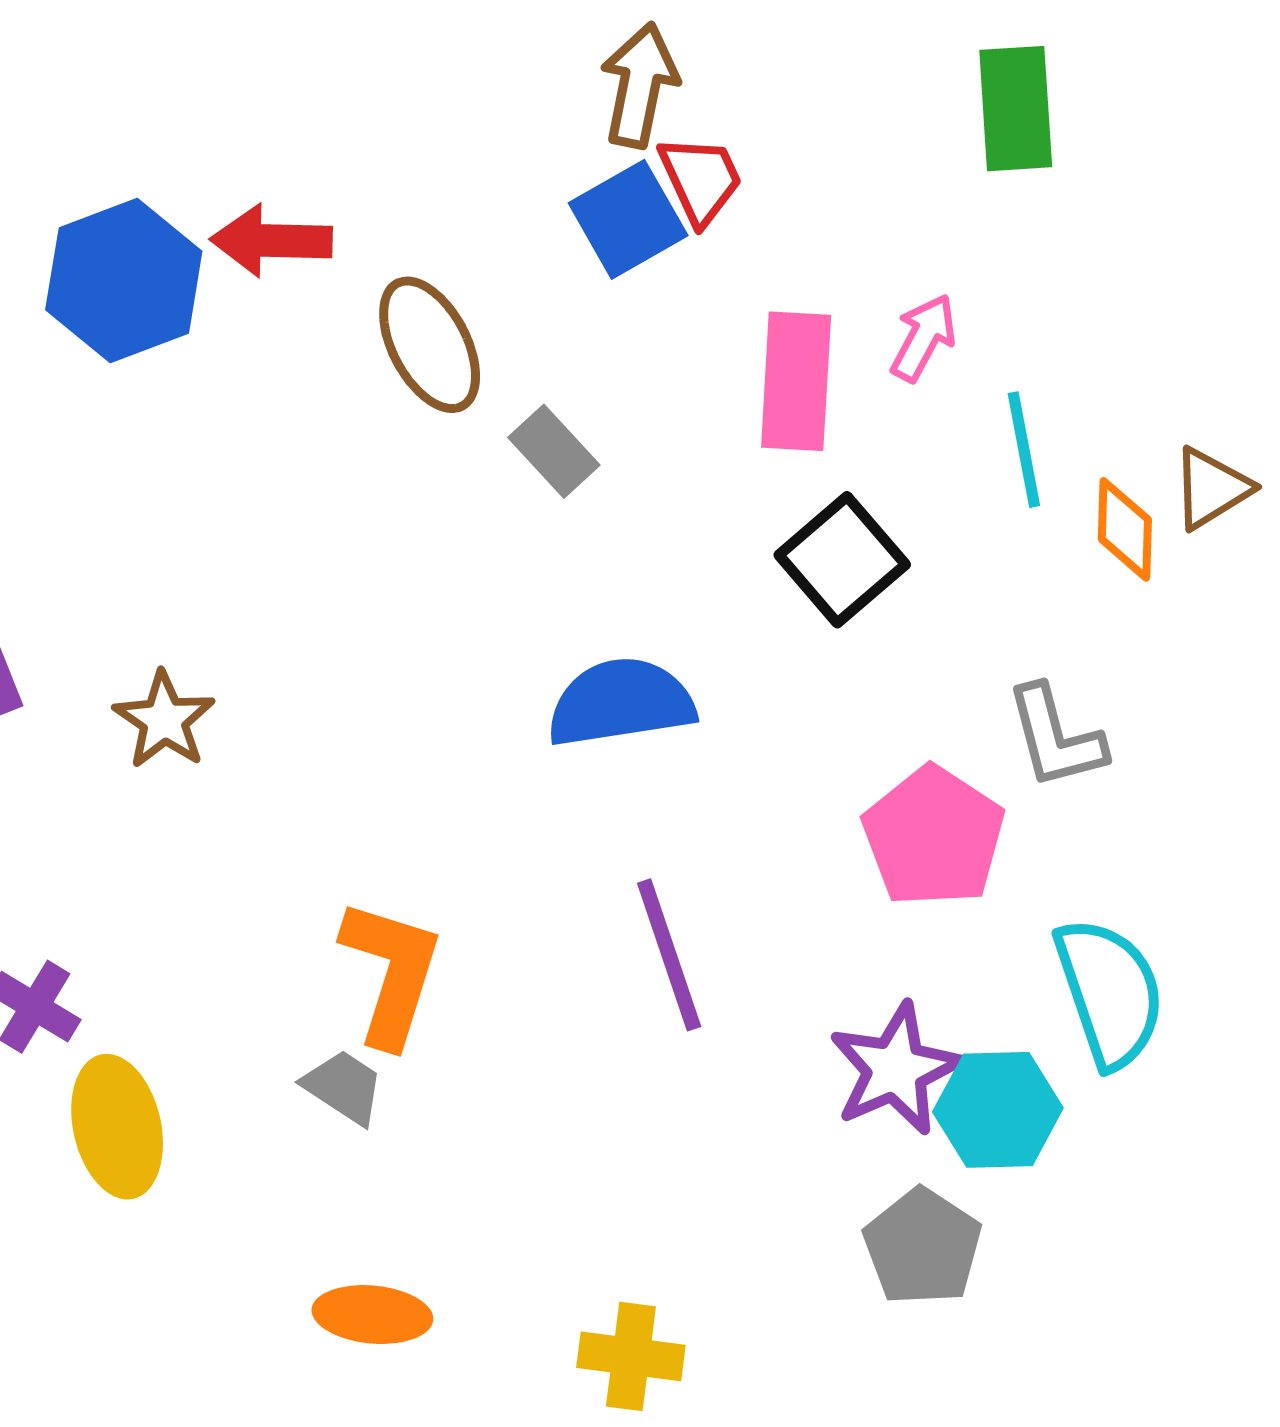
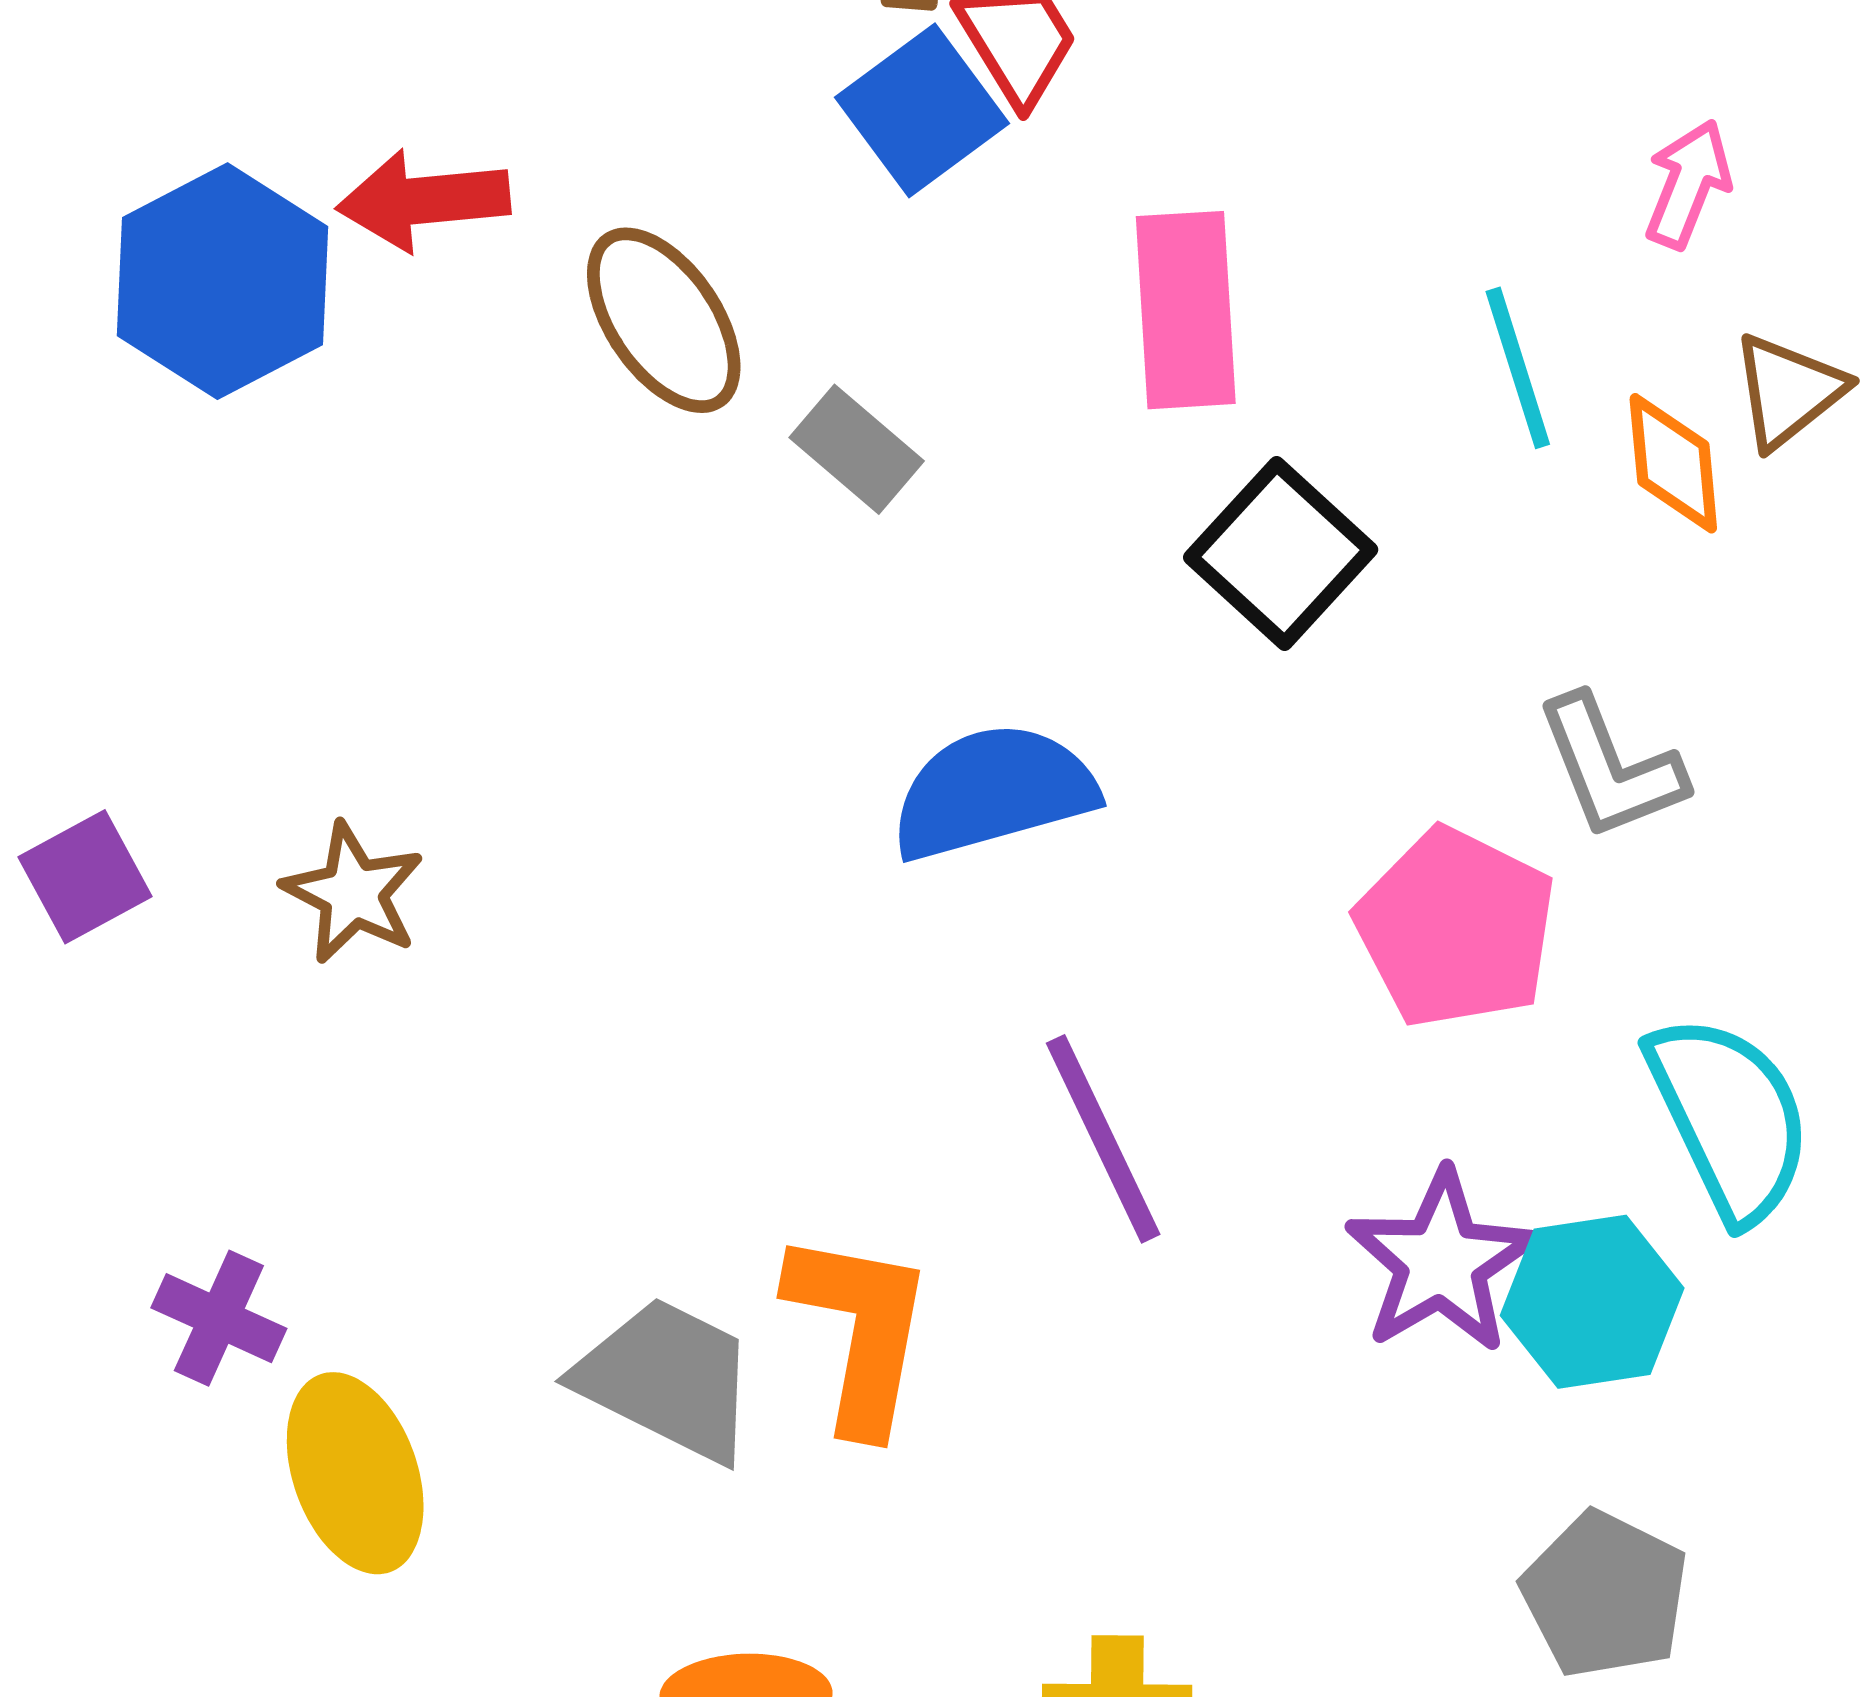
pink arrow: (924, 338) -> (1688, 184), moved
orange L-shape: (391, 972) -> (860, 1331), moved
gray trapezoid: (344, 1087) -> (667, 1379), size x1.6
gray pentagon: (923, 1247) -> (1605, 1595), moved

